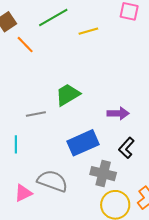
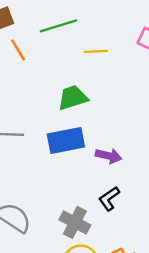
green trapezoid: (68, 95) -> (73, 98), moved
blue rectangle: (83, 143) -> (66, 141), moved

